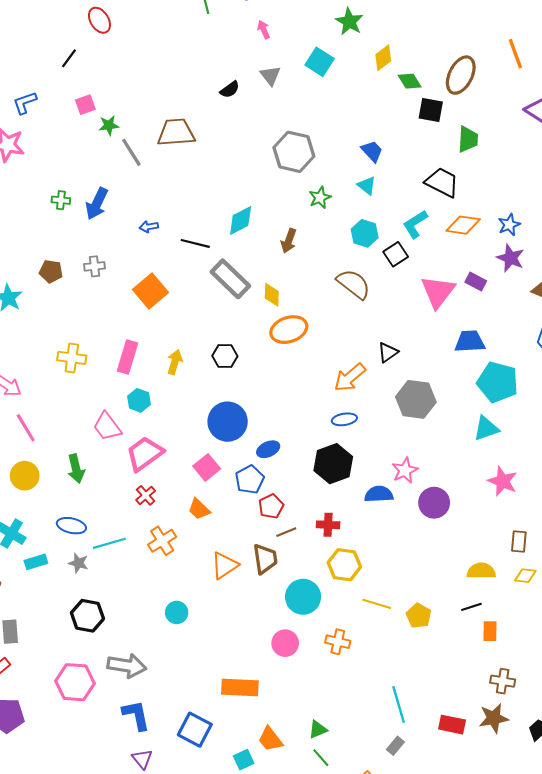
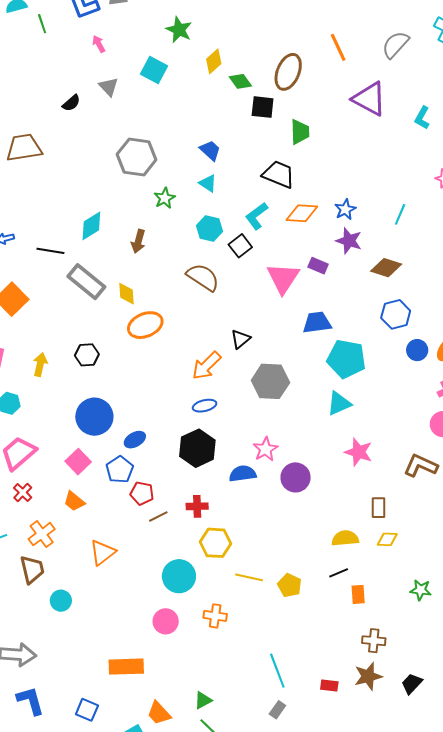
red pentagon: (271, 506) -> (142, 493), turned -30
brown trapezoid: (265, 559) -> (32, 569), moved
red rectangle: (452, 725) -> (329, 686), size x0.7
blue square: (195, 730) -> (87, 710), size x0.7

